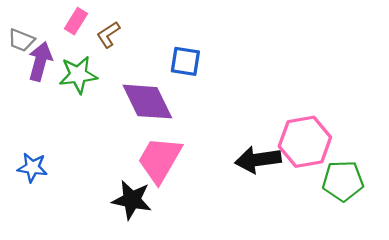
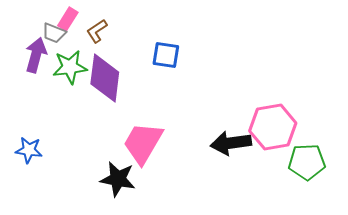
gray trapezoid: (21, 40) -> (54, 33), moved
purple diamond: (147, 102) -> (105, 78), moved, turned 33

